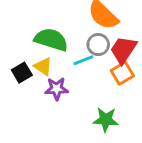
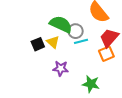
gray circle: (98, 45) -> (76, 31), moved
purple star: (57, 89) -> (61, 68), moved

